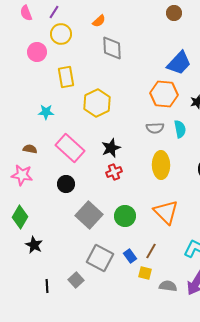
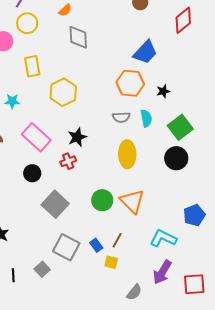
red cross: (114, 172) -> (68, 161), moved
green circle: (125, 216) -> (102, 200), moved
gray semicircle: (168, 286) -> (134, 292), moved, turned 120

